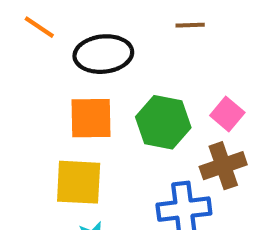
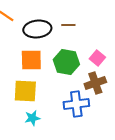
brown line: (190, 25) -> (68, 25), moved

